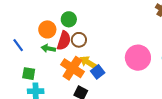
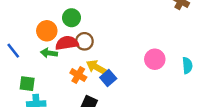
red semicircle: (64, 41) -> (67, 43), turned -114
pink circle: (138, 58) -> (155, 59), size x0.7
orange cross: (72, 68) -> (78, 75), size x0.6

